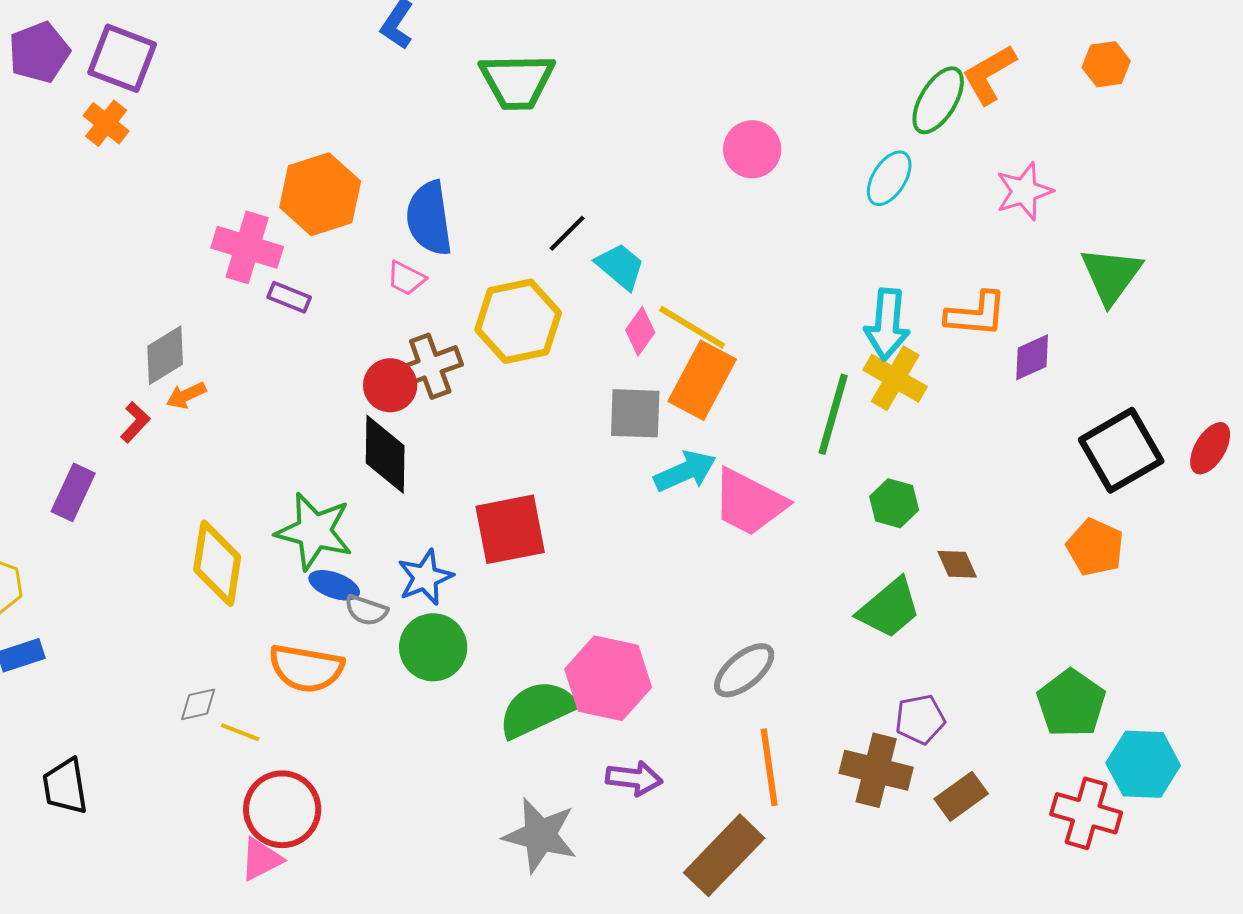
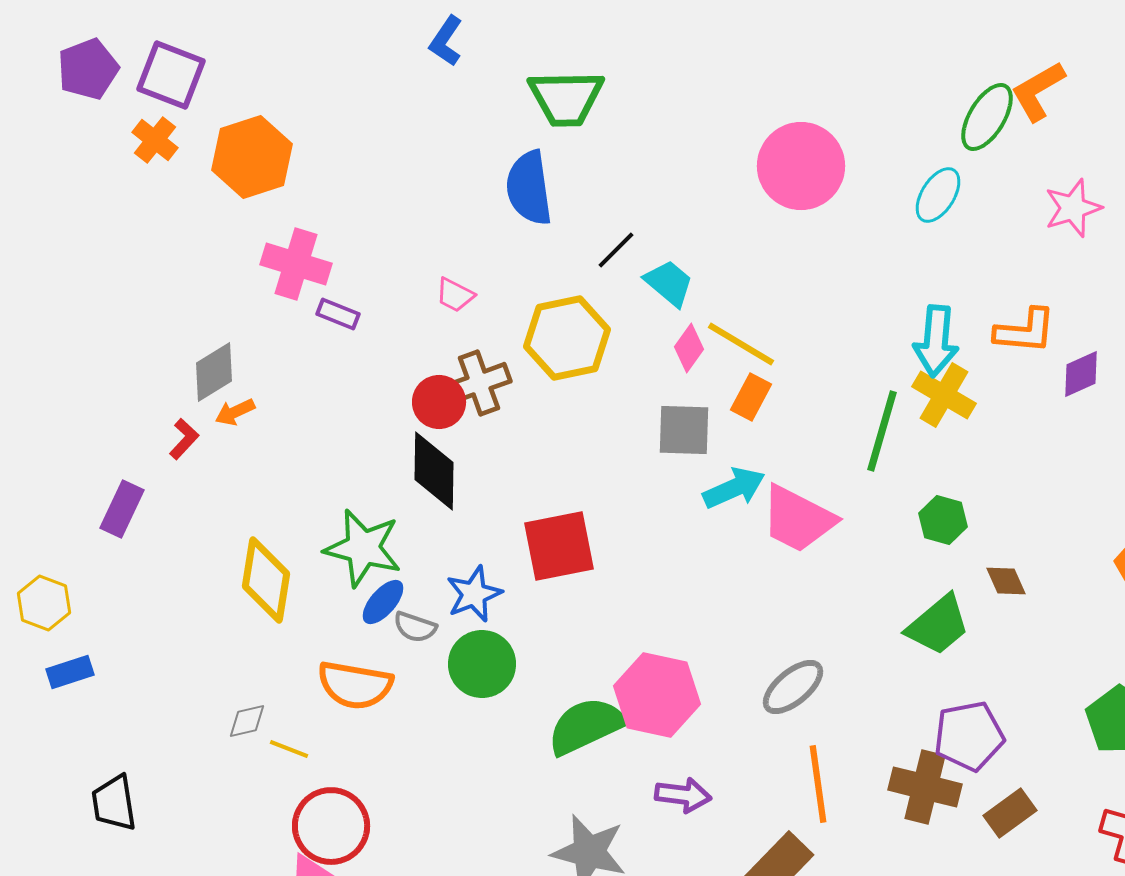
pink circle: (752, 149) -> (801, 166), size x1.5
orange hexagon: (320, 194) -> (252, 157), moved
blue semicircle: (429, 218) -> (529, 188), moved
orange rectangle: (702, 380) -> (751, 397), size x0.6
blue ellipse: (334, 585) -> (383, 602), turned -69
purple pentagon: (920, 719) -> (969, 736), size x1.4

